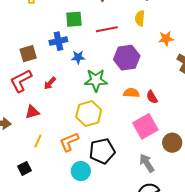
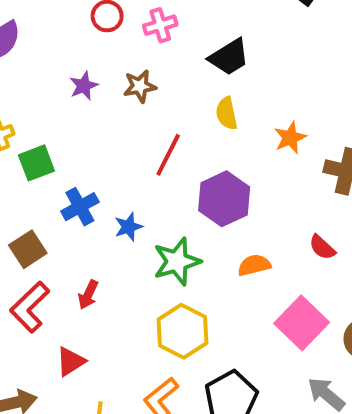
green square: (74, 19) -> (36, 163), moved
red line: (107, 29) -> (168, 155), turned -35
red semicircle: (152, 97) -> (322, 247), moved

